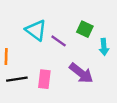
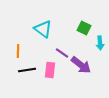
purple line: (59, 41) -> (62, 53), moved

